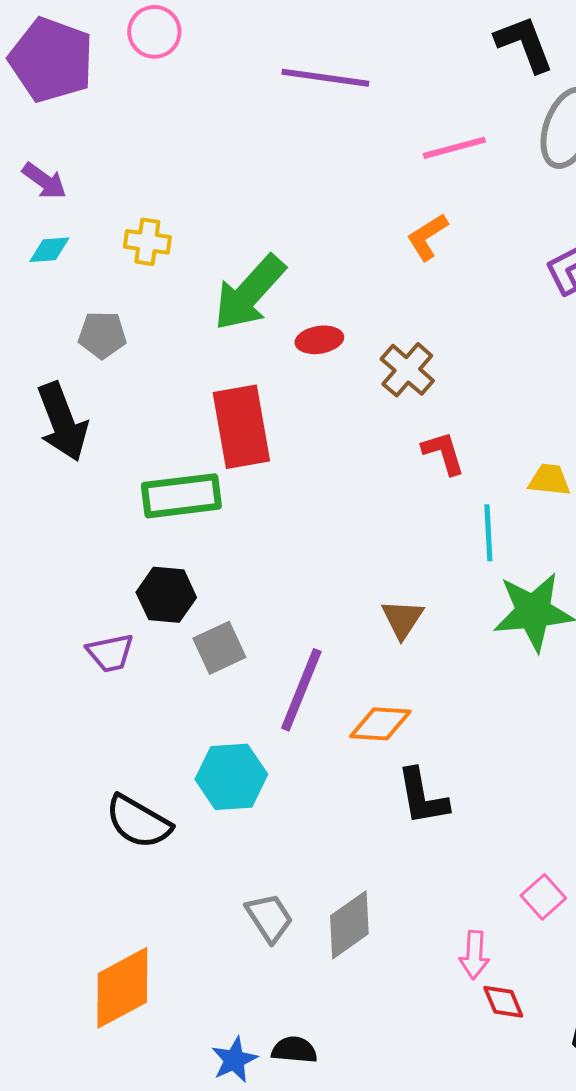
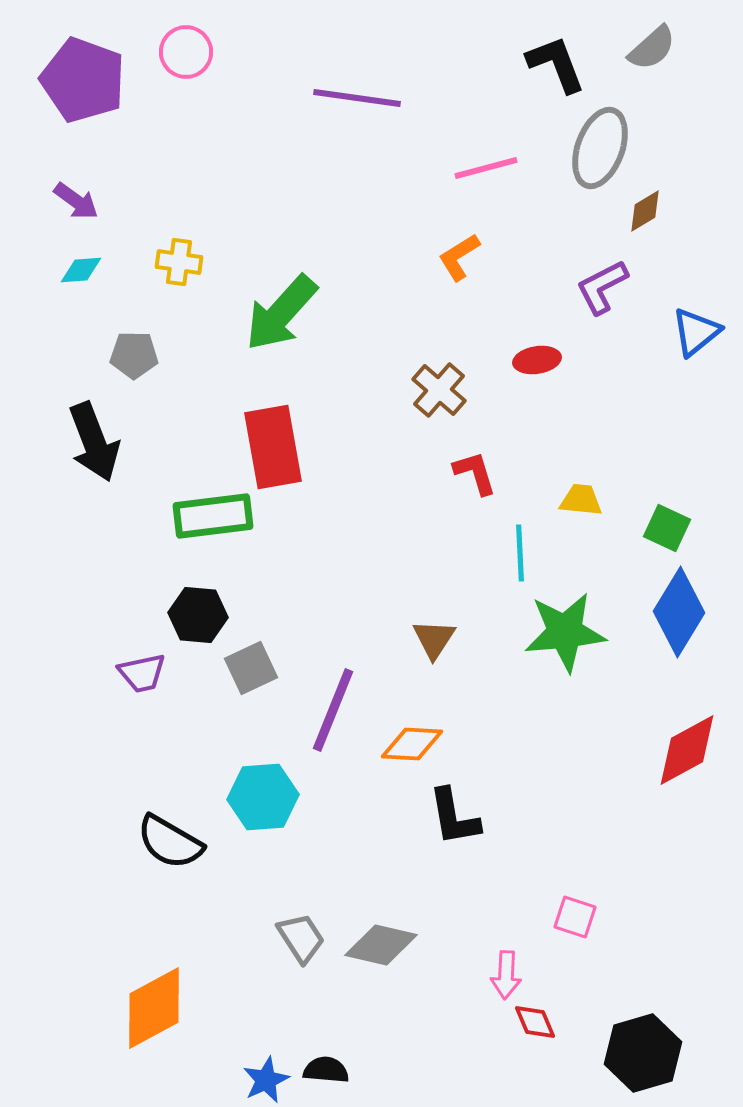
red ellipse: (319, 340) -> (537, 360), moved
pink square: (543, 897) -> (575, 917), turned -30
gray diamond: (349, 925) -> (381, 945), turned 48

